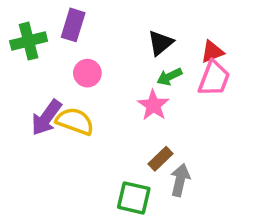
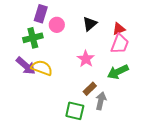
green cross: (29, 41) -> (33, 38), moved
pink circle: (87, 73) -> (57, 25), moved
green arrow: (169, 77) -> (118, 72), moved, size x1.5
purple arrow: (46, 118) -> (26, 66), turned -85

